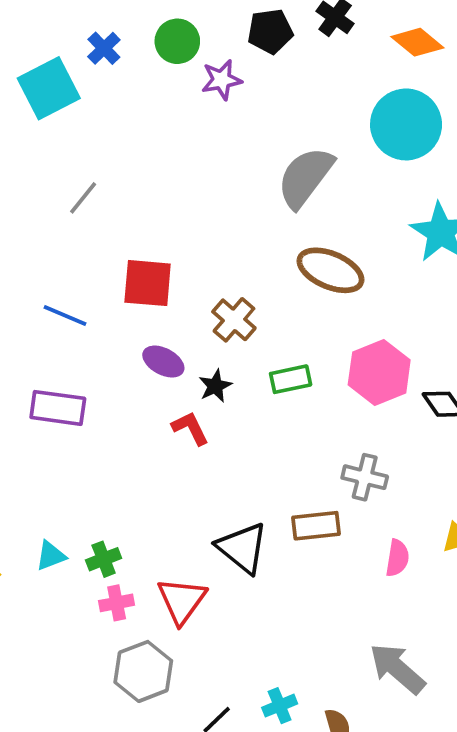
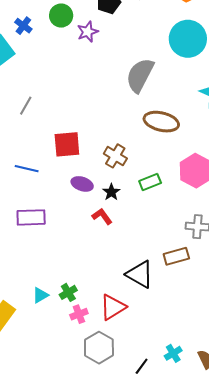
red triangle: (182, 600) -> (113, 307), turned 32

